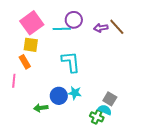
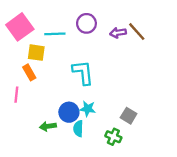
pink square: (32, 23) -> (20, 27), moved
cyan line: (62, 29) -> (55, 34), moved
cyan semicircle: (105, 110) -> (78, 129), moved, turned -112

